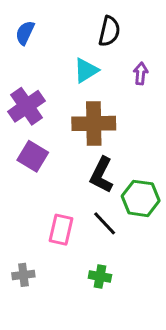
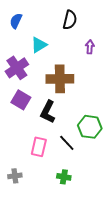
cyan triangle: (86, 70) -> (39, 45), moved
black L-shape: (102, 175) -> (48, 112), moved

